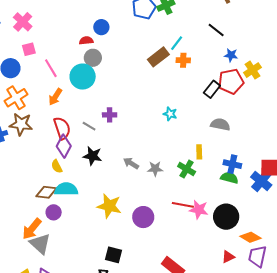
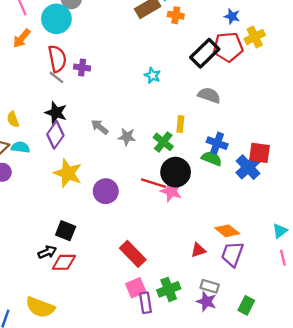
black rectangle: (212, 89) -> (205, 53), size x1.4
red semicircle: (62, 128) -> (57, 59), moved
purple diamond: (64, 146) -> (55, 135), moved
cyan semicircle: (66, 189) -> (20, 147), size x0.7
black circle: (226, 217) -> (176, 172), moved

